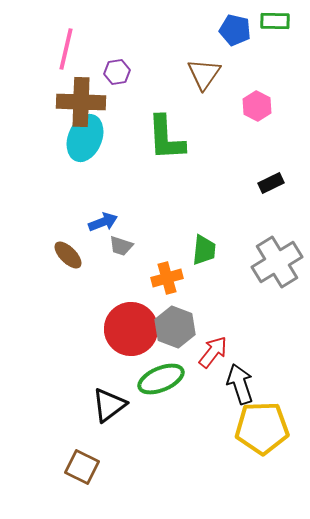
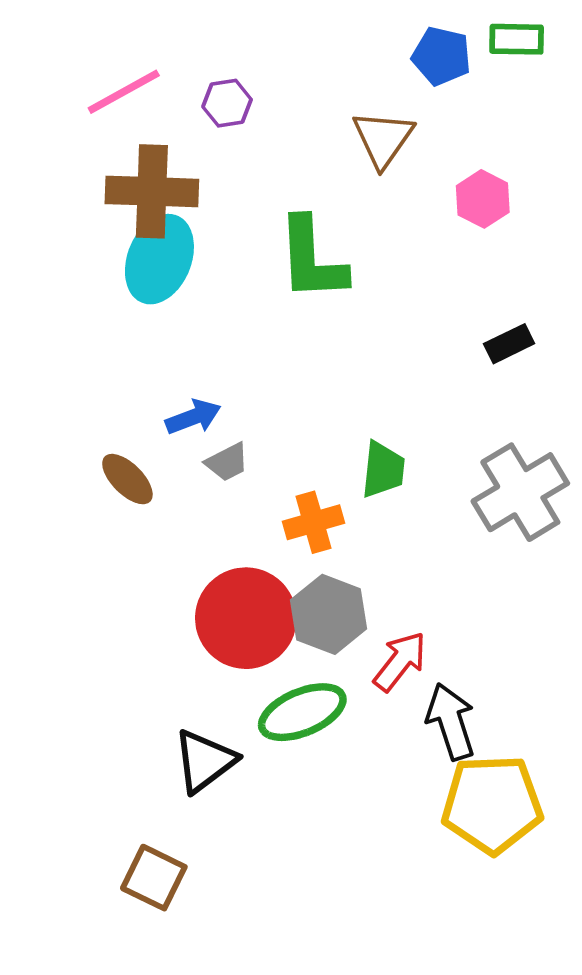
pink line: (66, 49) -> (124, 92), turned 48
purple hexagon: (117, 72) -> (227, 103), moved
gray trapezoid: (121, 246) -> (227, 462), turned -45

